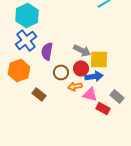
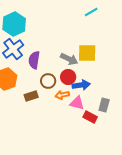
yellow square: (99, 59) -> (87, 53), moved
brown rectangle: (39, 94) -> (31, 96), moved, turned -56
gray rectangle: (117, 96) -> (104, 105), turned 64

